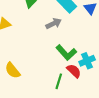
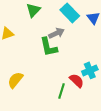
green L-shape: (66, 53) -> (49, 47), moved, turned 30
yellow semicircle: (13, 70) -> (15, 80), turned 78

